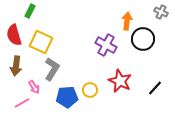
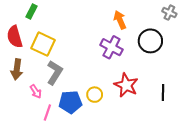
orange arrow: (127, 21) -> (120, 20), moved, turned -30
black line: (155, 88) -> (163, 92), turned -42
pink line: (22, 103) -> (47, 112), moved, turned -42

